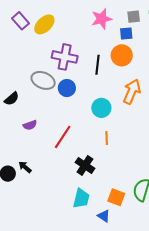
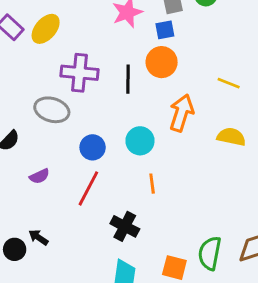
blue circle: (67, 88) -> (93, 147), moved

